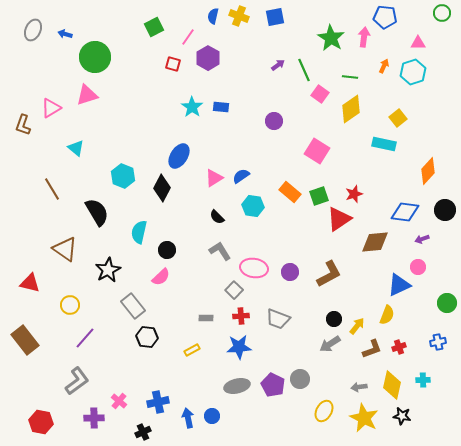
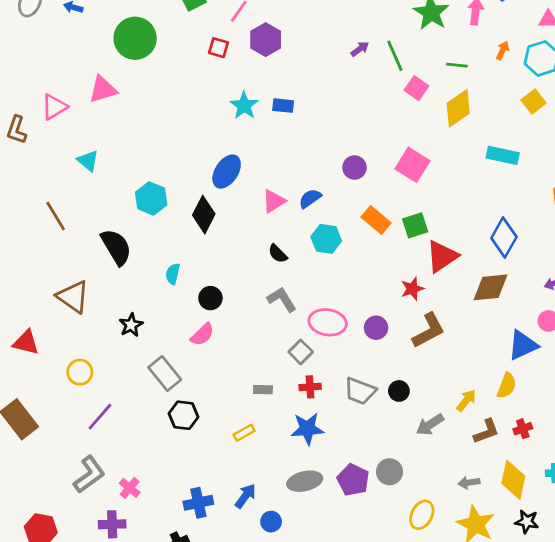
green circle: (95, 57) -> (135, 38), moved
yellow square: (398, 118) -> (534, 102), moved
purple circle: (274, 121) -> (354, 167), moved
red star: (354, 194) -> (412, 289), moved
blue diamond: (405, 212) -> (504, 238), moved, turned -68
cyan semicircle: (139, 232) -> (173, 274), size x0.7
black star: (108, 270) -> (131, 325), size x0.7
black circle: (334, 319) -> (399, 391), moved
pink cross: (119, 401) -> (130, 488), moved
blue arrow: (188, 418) -> (245, 496), moved, turned 48

